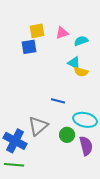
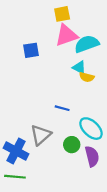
yellow square: (37, 31) -> (62, 14), moved
pink triangle: (62, 33) -> (66, 35), size x1.6
cyan semicircle: (81, 41) -> (87, 44), size x1.6
cyan ellipse: (85, 120) -> (91, 129), turned 30

